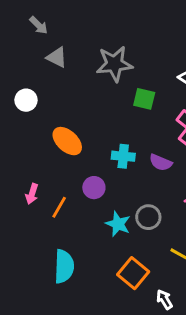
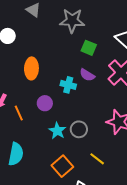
orange ellipse: (67, 141) -> (31, 68), turned 40
purple semicircle: (161, 163) -> (87, 75), moved
orange line: (59, 207) -> (19, 113), turned -63

